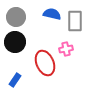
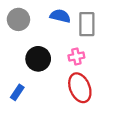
black circle: (15, 42) -> (38, 59), moved
red ellipse: (45, 63) -> (80, 88), moved

